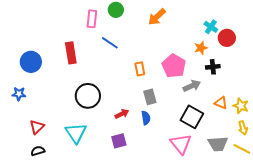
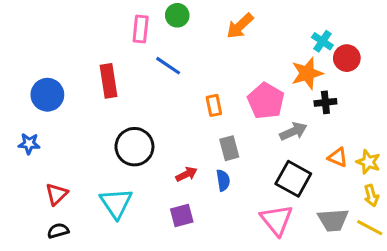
orange star: (201, 48) -> (307, 73), size x1.5

